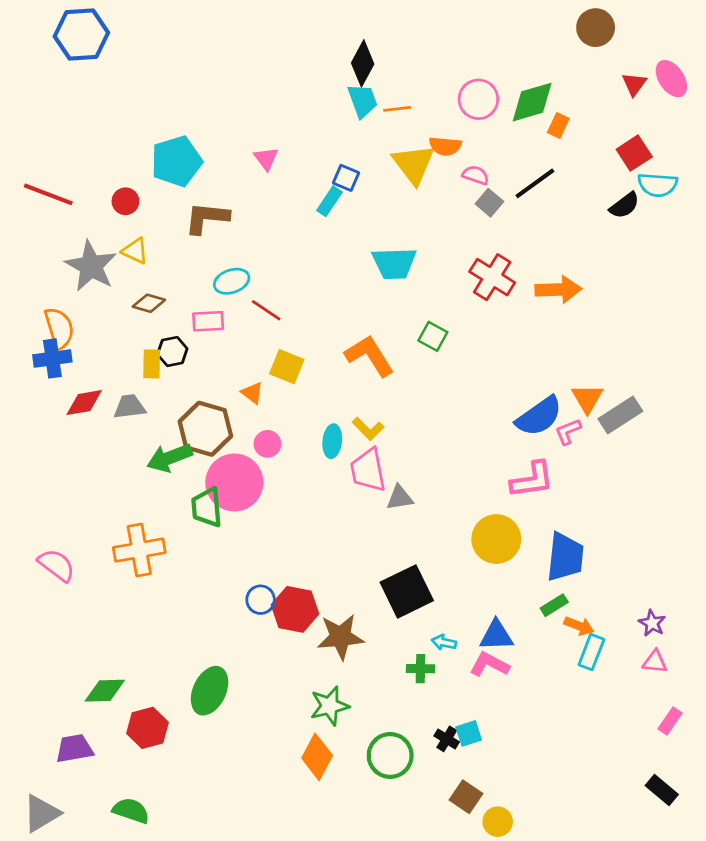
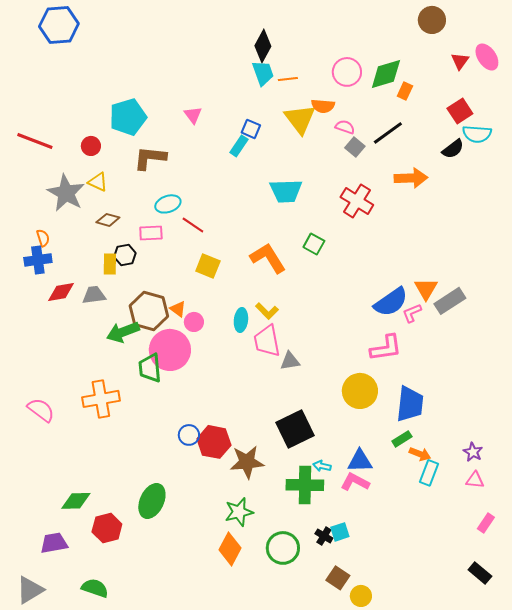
orange arrow: (558, 290) -> (411, 178), moved
orange semicircle: (59, 328) -> (43, 238), size x0.6
orange triangle: (252, 393) -> (178, 309), moved
green cross: (420, 669) -> (305, 485), size x1.8

